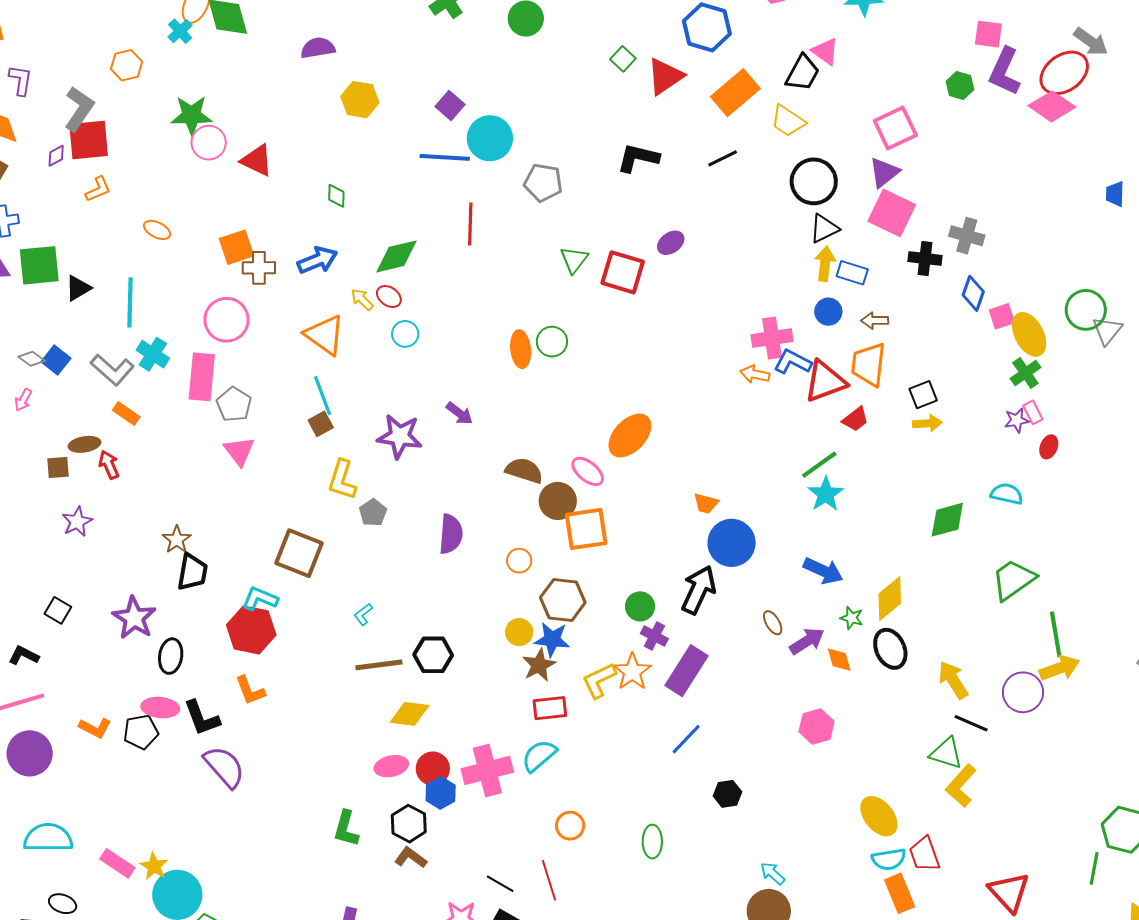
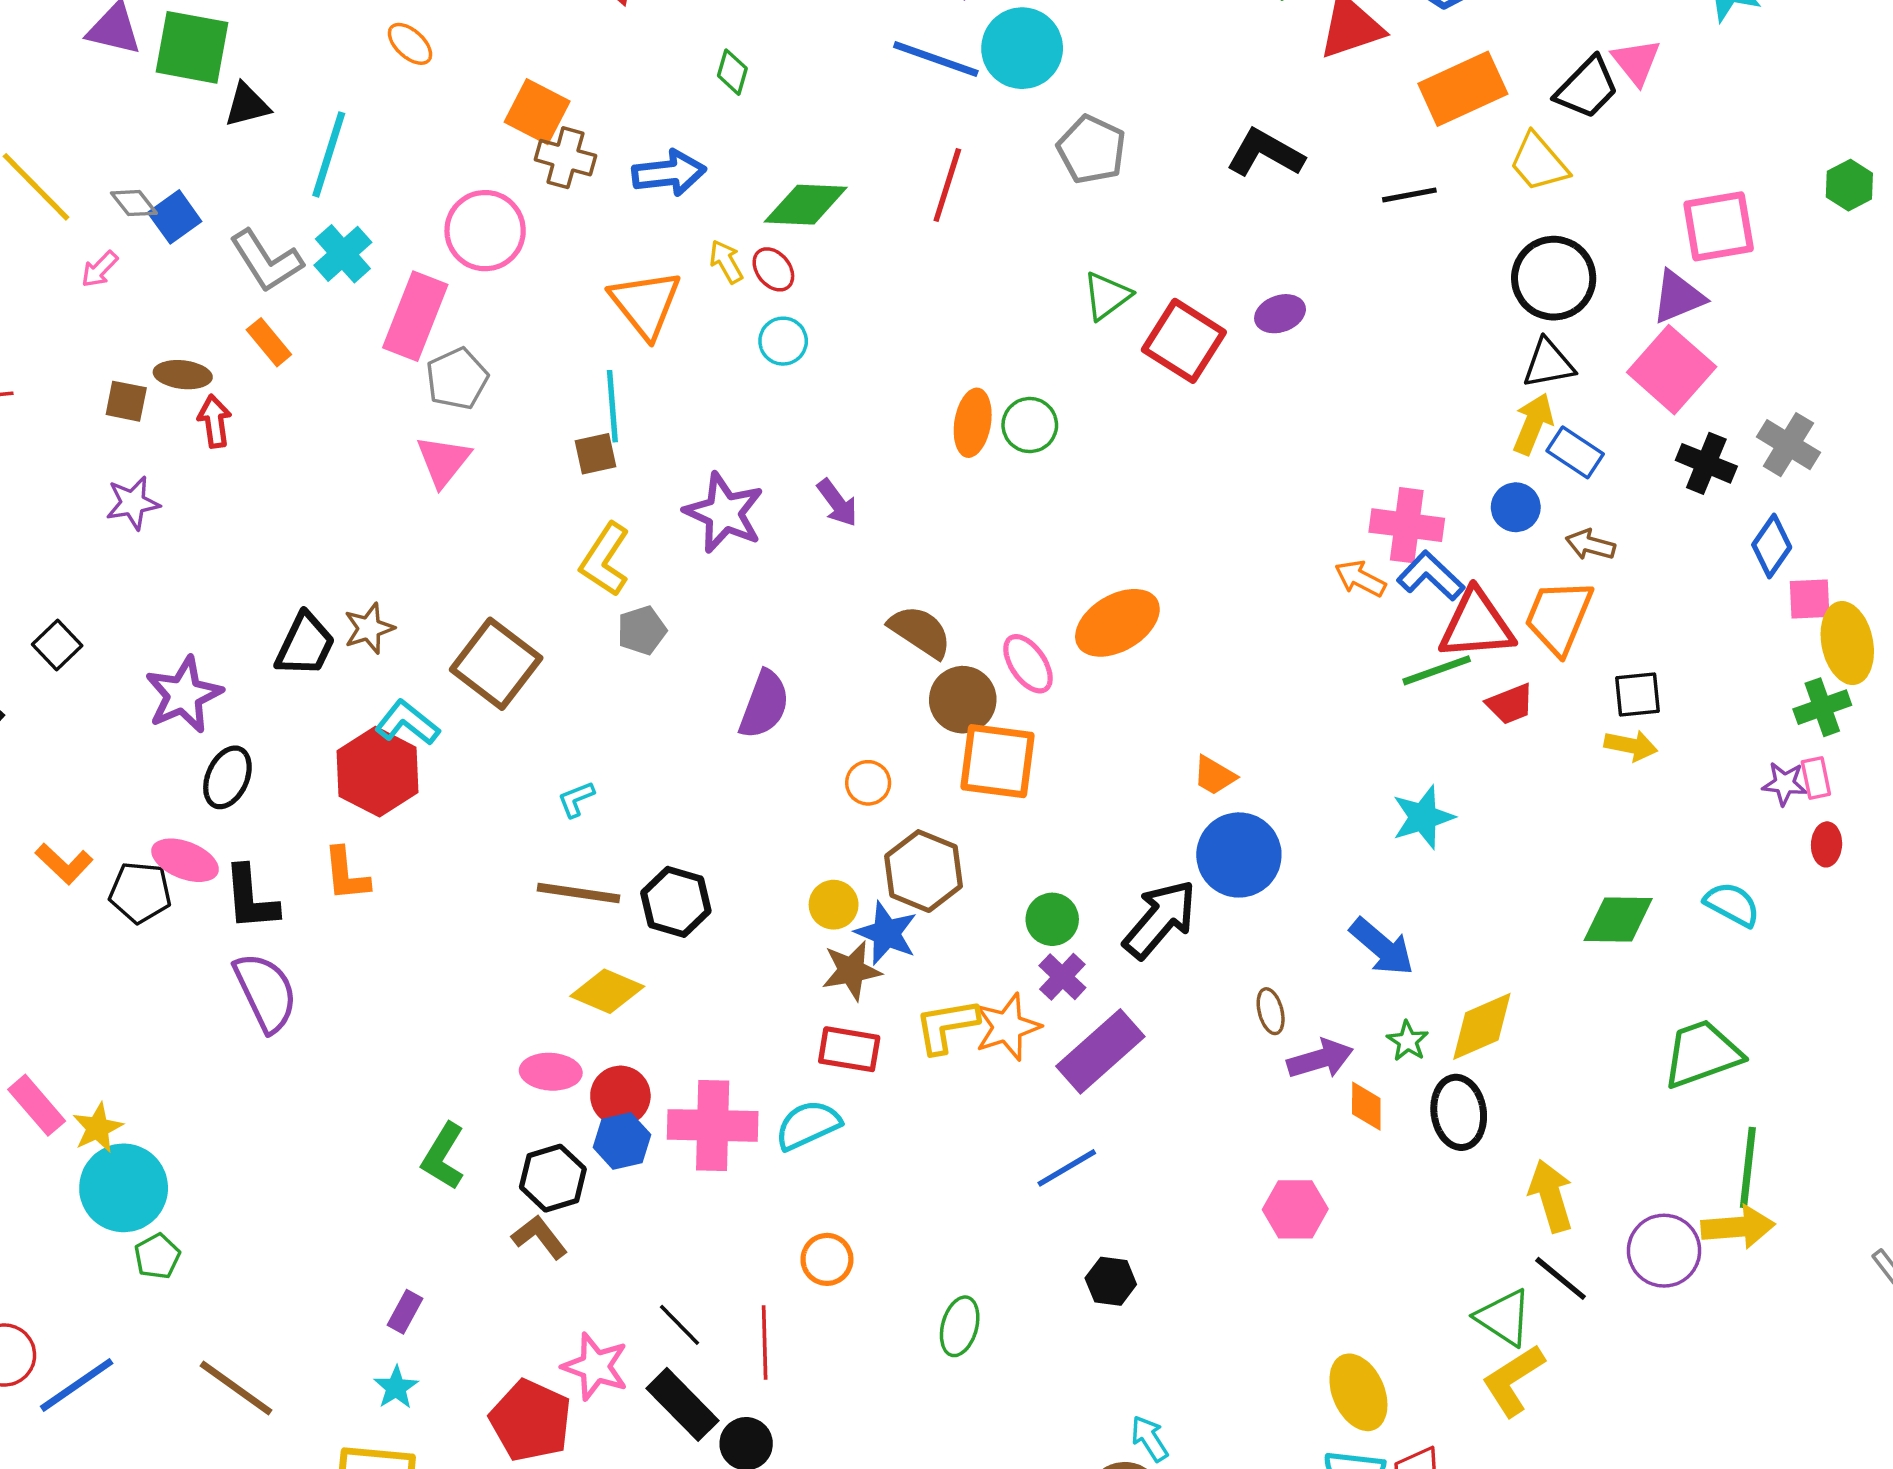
orange square: (236, 247) -> (537, 112), turned 30
red ellipse: (1049, 447) -> (1827, 844), turned -35
green line: (819, 465) -> (1437, 670), moved
brown star: (177, 540) -> (369, 628), moved

